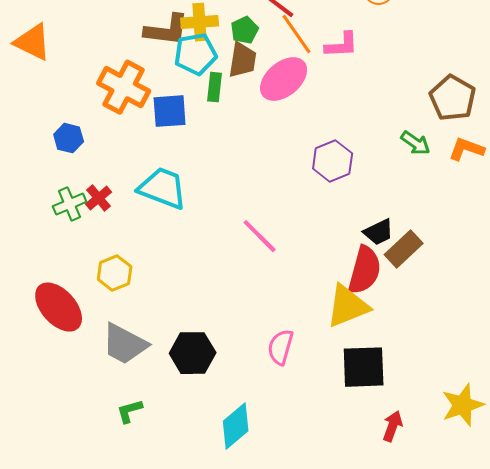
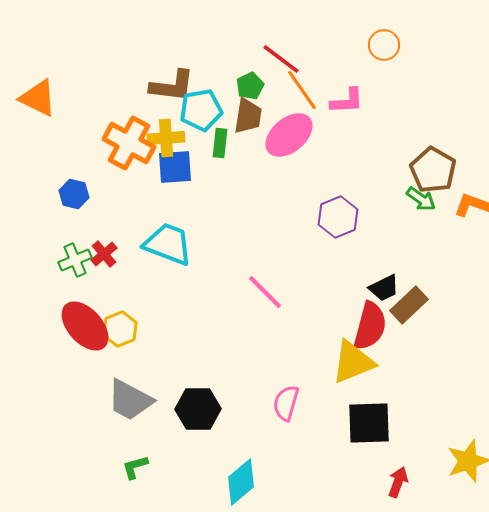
yellow cross: (200, 22) -> (166, 138), moved
brown pentagon: (453, 98) -> (433, 170), moved
red ellipse: (59, 307) -> (85, 326), moved

